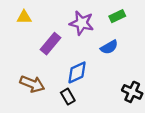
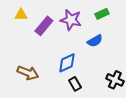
purple rectangle: (51, 44) -> (44, 26), moved
black rectangle: (68, 97) -> (75, 84), moved

